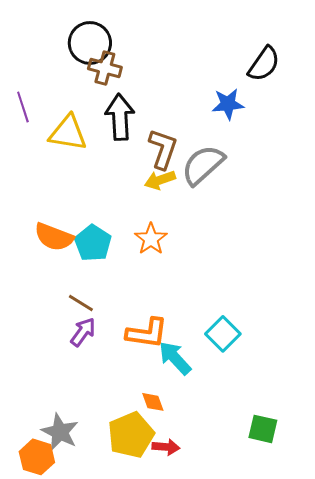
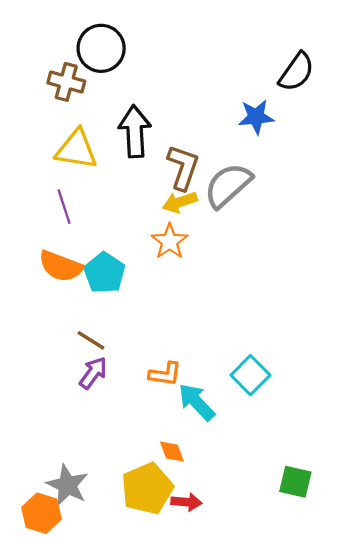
brown cross: (105, 68) -> (66, 82), moved
purple line: (23, 107) -> (64, 207), moved
orange star: (151, 239) -> (170, 241), moved
orange L-shape: (147, 333) -> (165, 374), size x0.7

